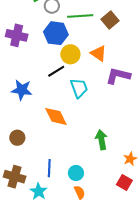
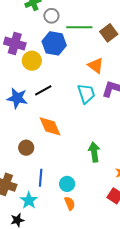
yellow circle: (70, 54) -> (32, 61), moved
black line: (56, 71) -> (43, 90), moved
cyan trapezoid: (79, 88) -> (86, 94), moved
brown circle: (17, 138) -> (26, 148), moved

